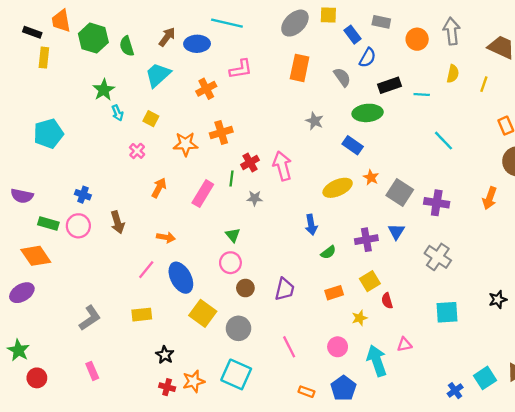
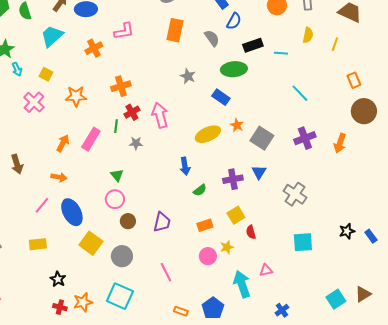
orange cross: (221, 132) -> (121, 86), moved
pink cross: (137, 151) -> (34, 102), size x1.5
orange arrow: (159, 188) -> (63, 143), moved
purple cross: (437, 203) -> (305, 138), moved, turned -30
pink circle: (338, 347) -> (208, 256), moved
blue cross: (455, 391) -> (282, 310), moved

